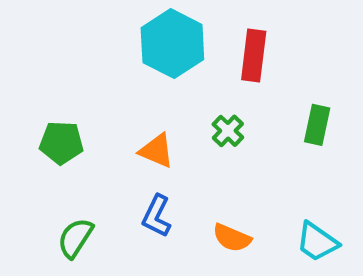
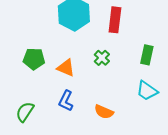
green pentagon: (61, 143) -> (34, 59), moved
cyan trapezoid: (317, 242) -> (147, 91), moved

